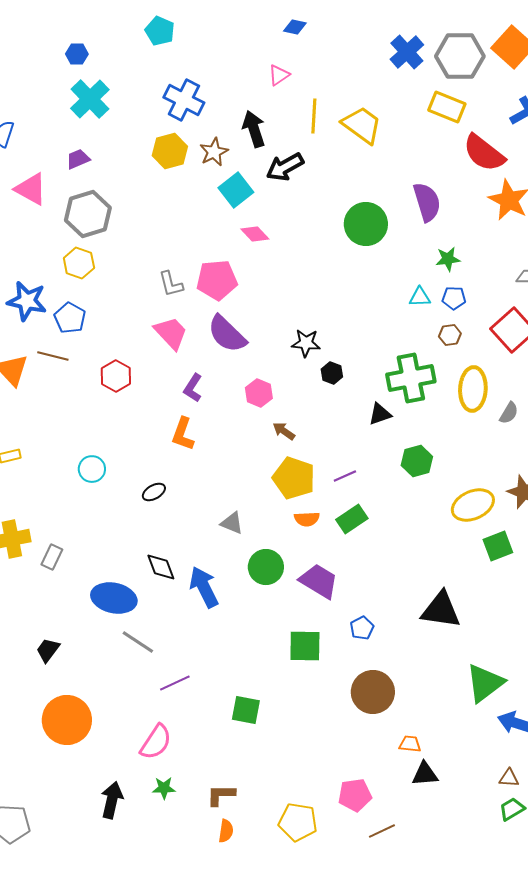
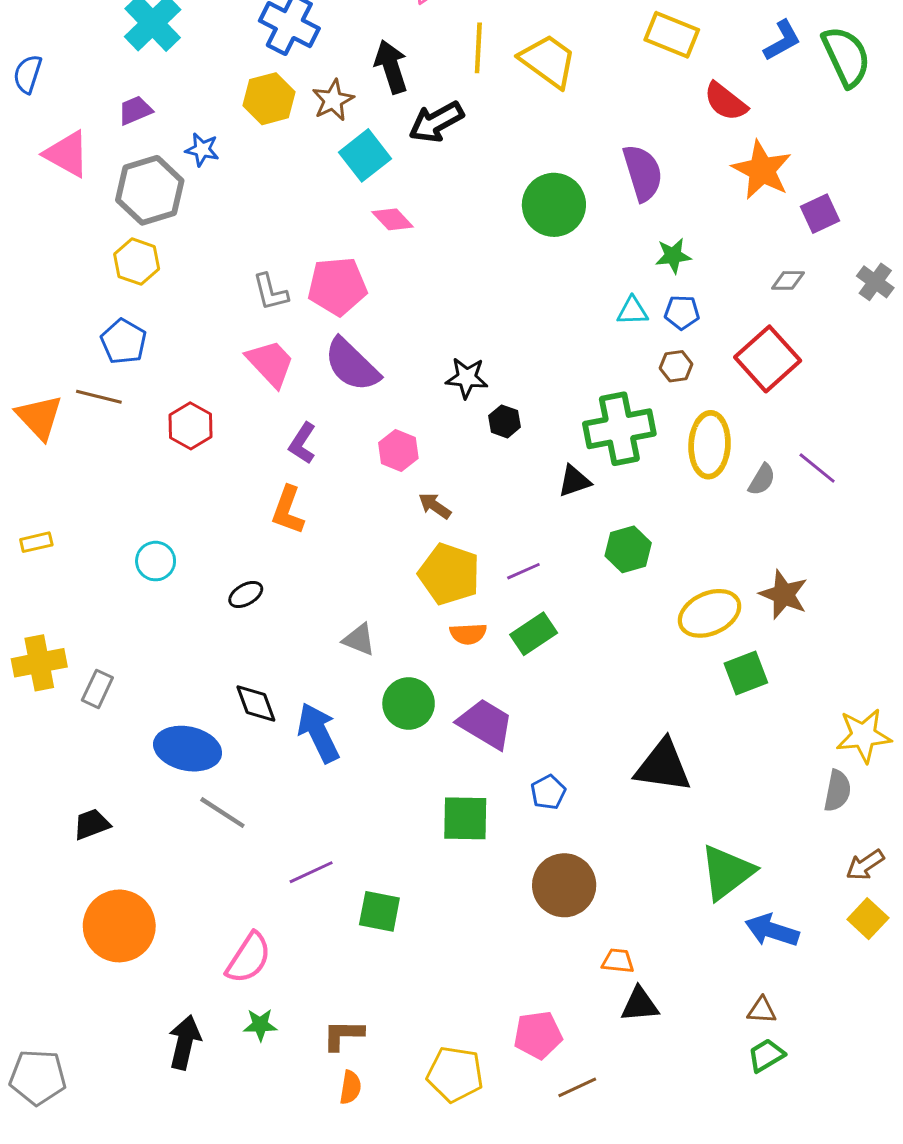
red semicircle: (484, 153) -> (726, 102), size x0.7
blue star: (27, 301) -> (202, 150), moved, size x0.6
black trapezoid: (48, 650) -> (92, 824), turned 32
purple line: (175, 683) -> (311, 872), moved

